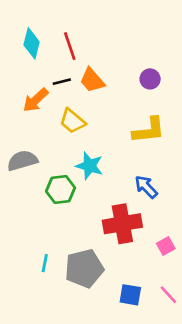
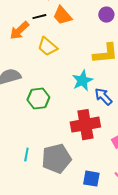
cyan star: (89, 166) -> (82, 81), moved, turned 30

